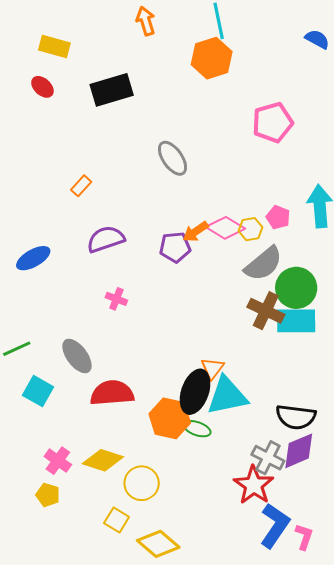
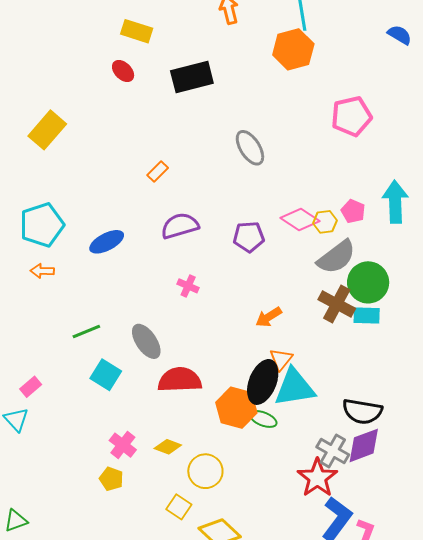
orange arrow: (196, 232) -> (269, 317), moved
cyan rectangle: (296, 321) -> (367, 315), size x0.7
yellow diamond: (103, 460) -> (168, 447), size x0.7

